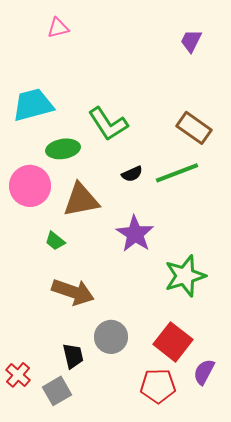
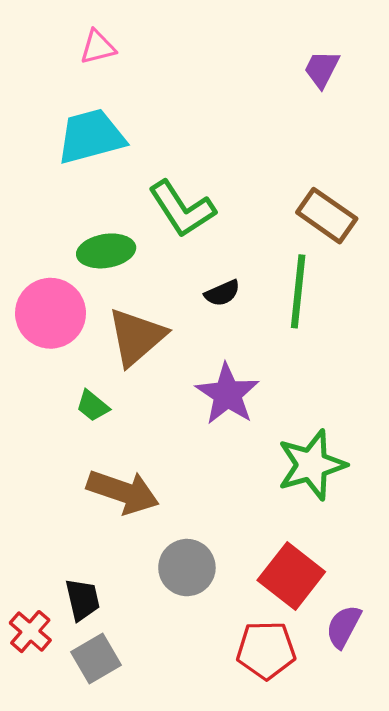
cyan trapezoid: (33, 105) -> (91, 136), moved
green line: (177, 173) -> (298, 291), turned -63
brown triangle: (81, 200) -> (136, 337), turned -30
black trapezoid: (73, 356) -> (83, 600), moved

